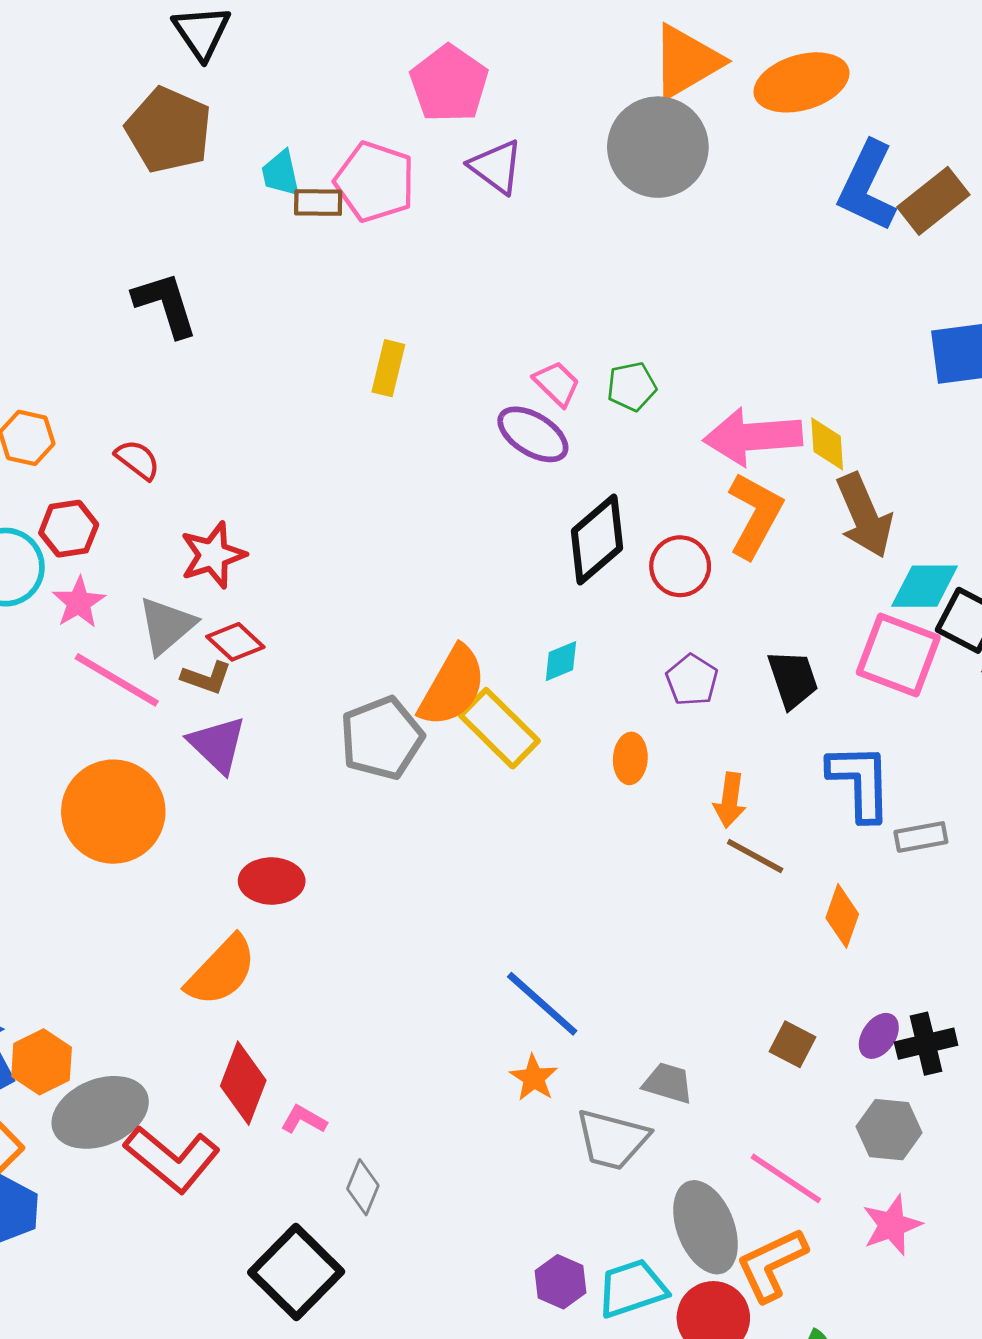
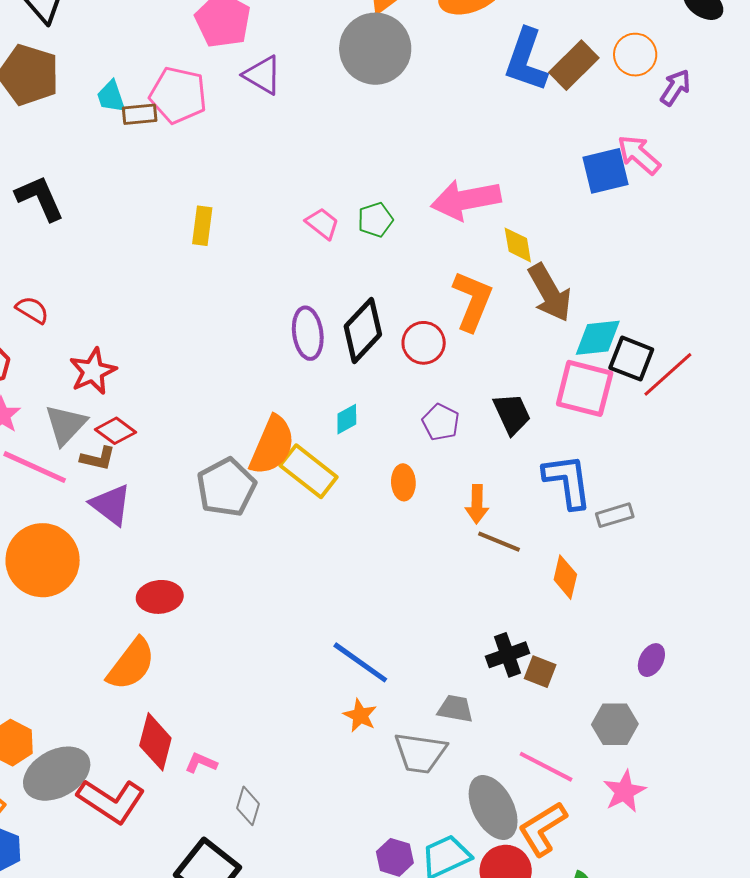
purple ellipse: (533, 434) -> (308, 333), moved, turned 57
pink arrow: (753, 437) -> (466, 200), moved
purple ellipse: (879, 1036) -> (651, 660), moved
black cross: (926, 1044) -> (508, 655), moved

